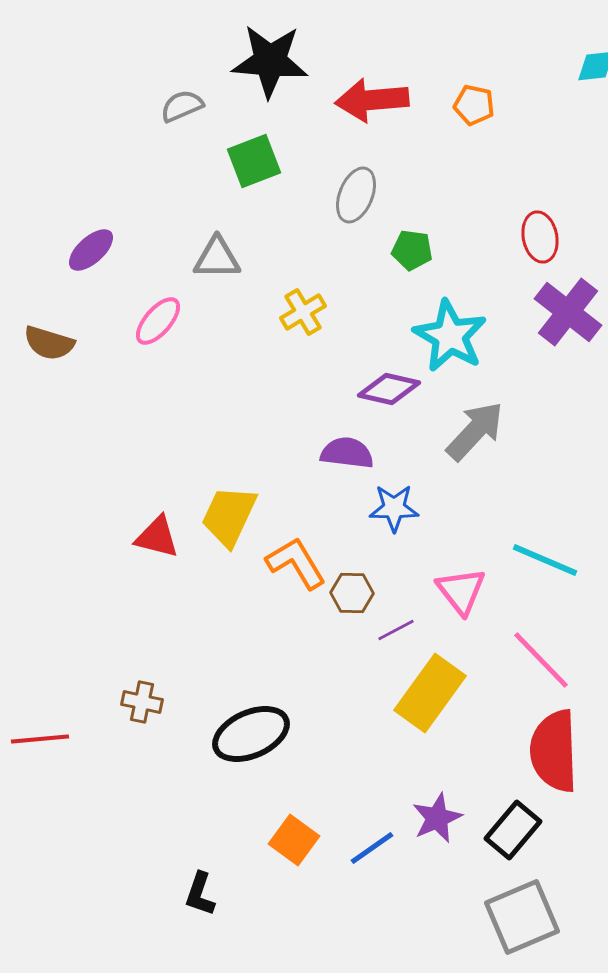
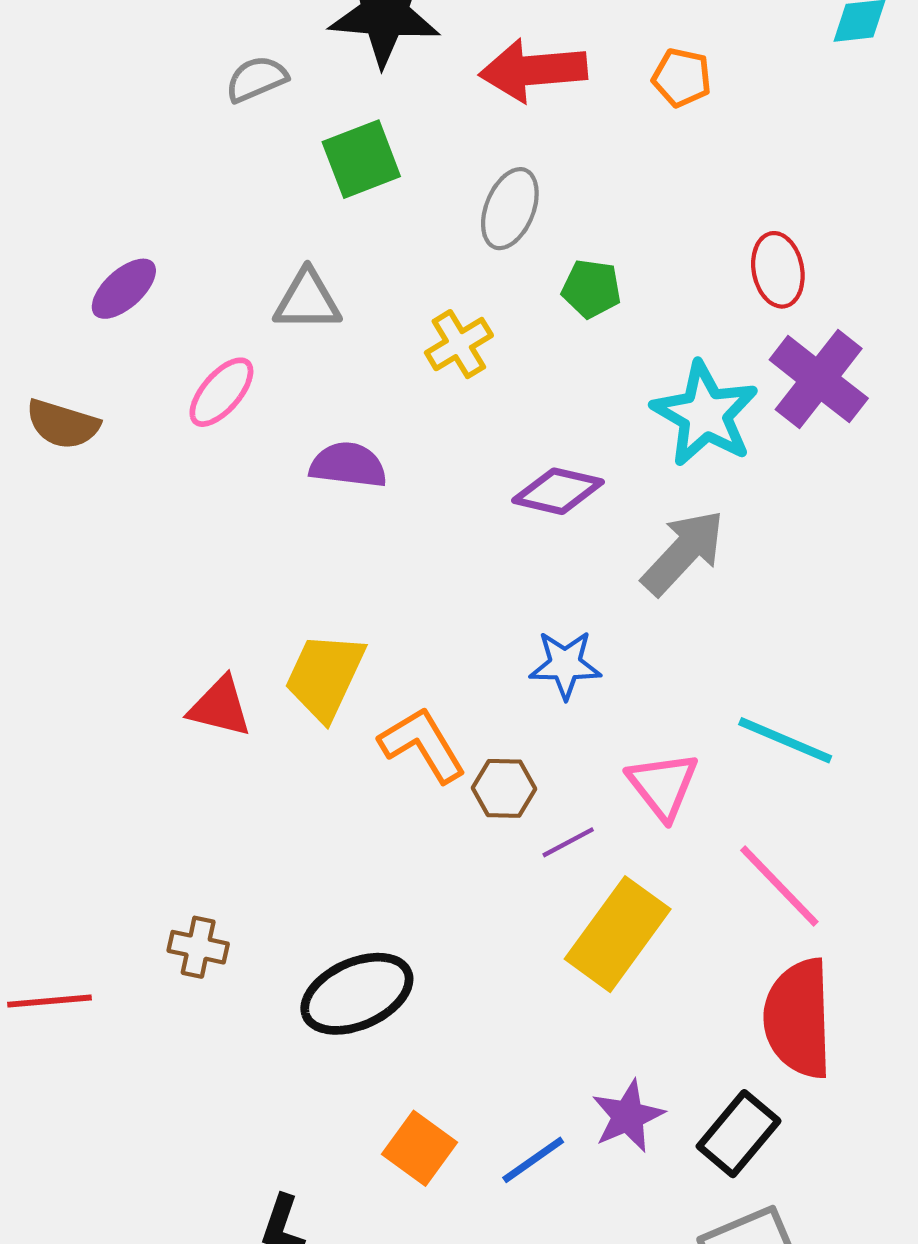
yellow cross: (303, 312) -> (459, 344), moved
cyan star: (450, 336) -> (705, 414), moved
purple semicircle: (347, 453) -> (348, 465), moved

